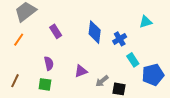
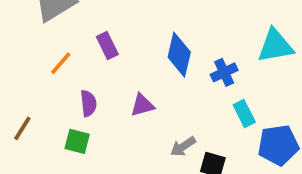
cyan triangle: (146, 22) -> (275, 46), size x1.5
orange line: (19, 40) -> (61, 63), moved
purple triangle: (81, 71) -> (142, 105), moved

